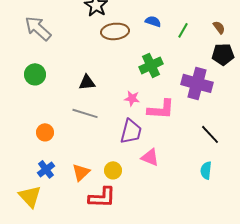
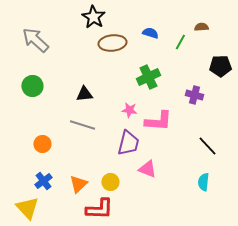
brown semicircle: (219, 27) -> (201, 27), moved, turned -56
purple cross: (197, 83) -> (194, 95), size x0.6

